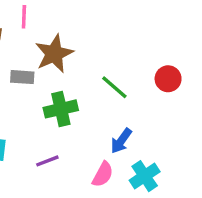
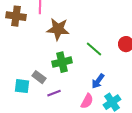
brown star: (54, 54) -> (58, 29), turned 30
gray rectangle: (22, 77) -> (39, 77), moved, turned 32

